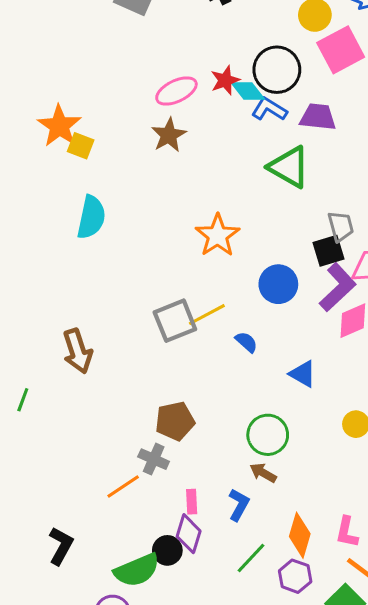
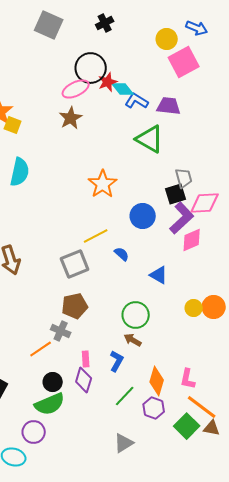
black circle: (277, 70) -> (91, 68), moved
gray square: (175, 321) -> (75, 264), moved
black circle: (167, 550) -> (53, 382), moved

